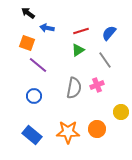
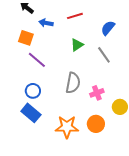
red line: (81, 31) -> (75, 16), moved
pink cross: (97, 85) -> (97, 93), moved
blue rectangle: (32, 135) -> (31, 113), moved

